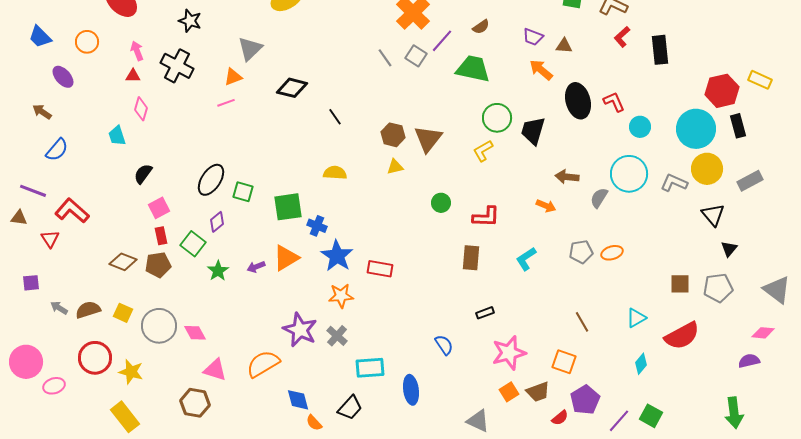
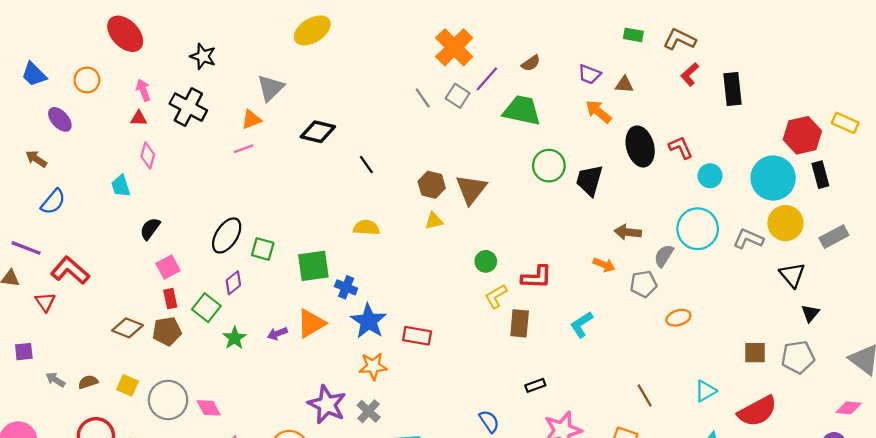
yellow L-shape: (483, 151) -> (496, 296), moved
gray pentagon: (581, 252) -> (644, 284), moved
brown semicircle: (88, 310) -> (88, 382), size x0.7

